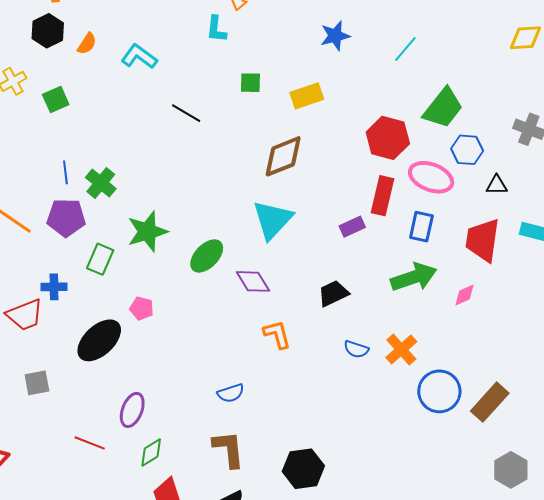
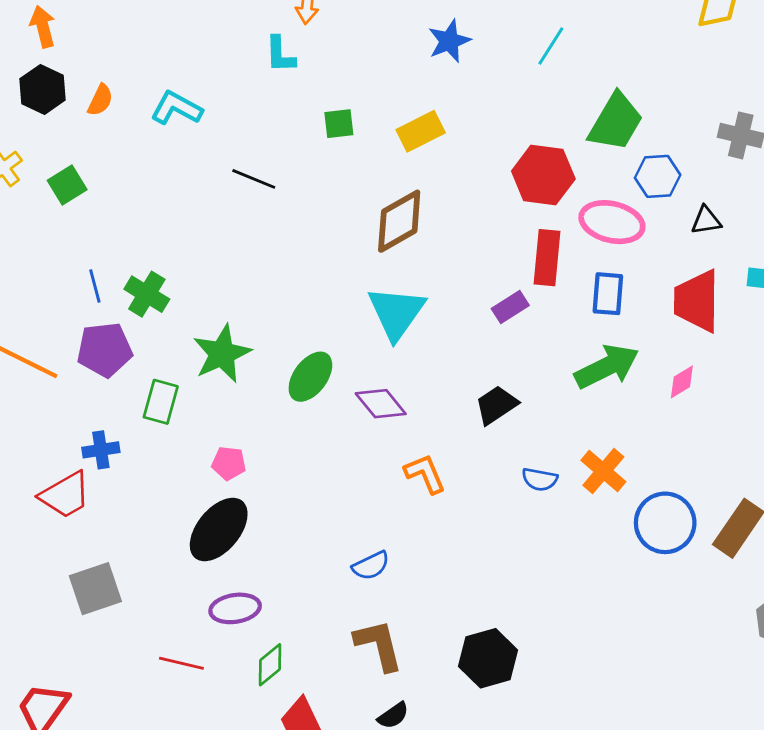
black ellipse: (99, 340) -> (219, 530), moved
gray square: (37, 383) -> (95, 589), size x1.4
purple ellipse: (132, 410) -> (235, 608), turned 68

